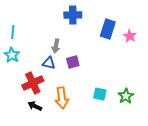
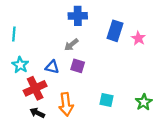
gray arrow: (56, 46) -> (71, 45), moved, turned 40
cyan star: (12, 55) -> (20, 65), moved
purple square: (73, 62) -> (78, 66), turned 32
green star: (126, 96) -> (144, 102), moved

